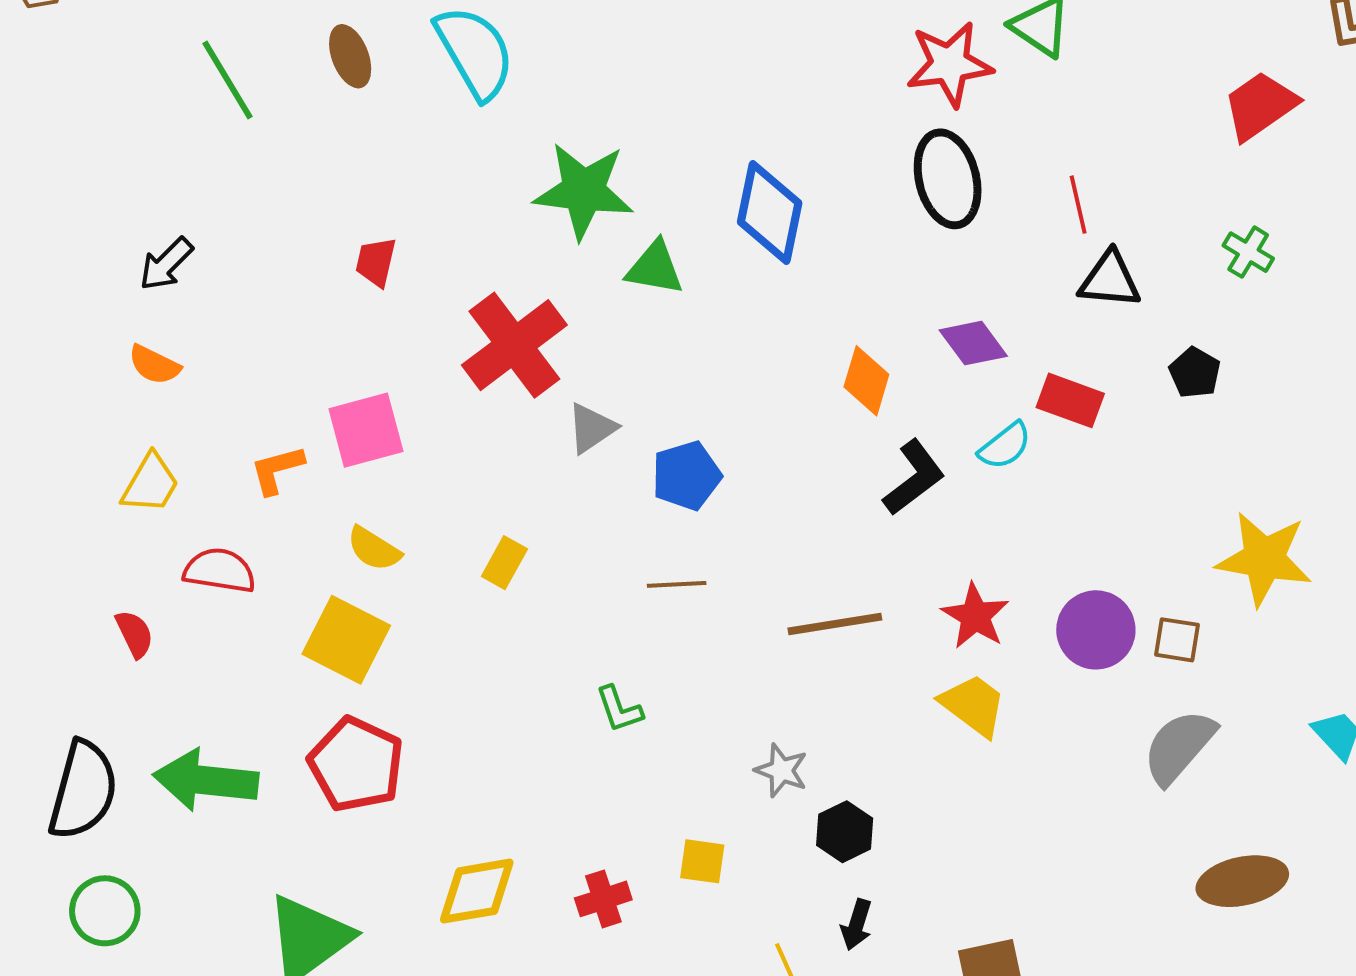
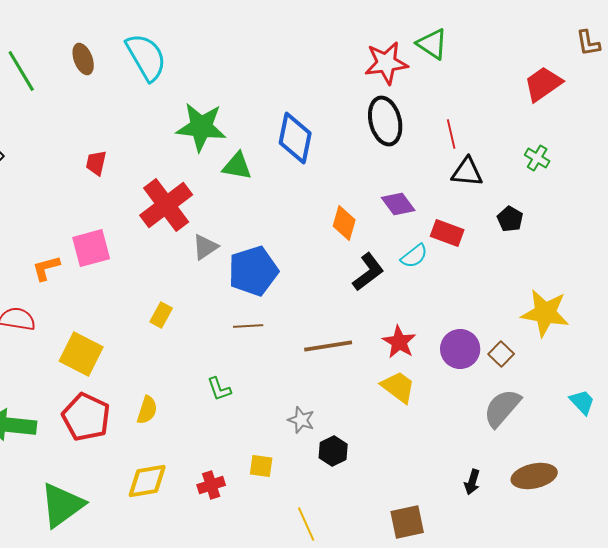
blue pentagon: (686, 476) -> (253, 271), size x1.4
yellow semicircle: (374, 549) -> (147, 410), moved, turned -104
brown square: (1177, 640) -> (501, 354), turned 35
black arrow: (857, 925) -> (472, 482), moved

